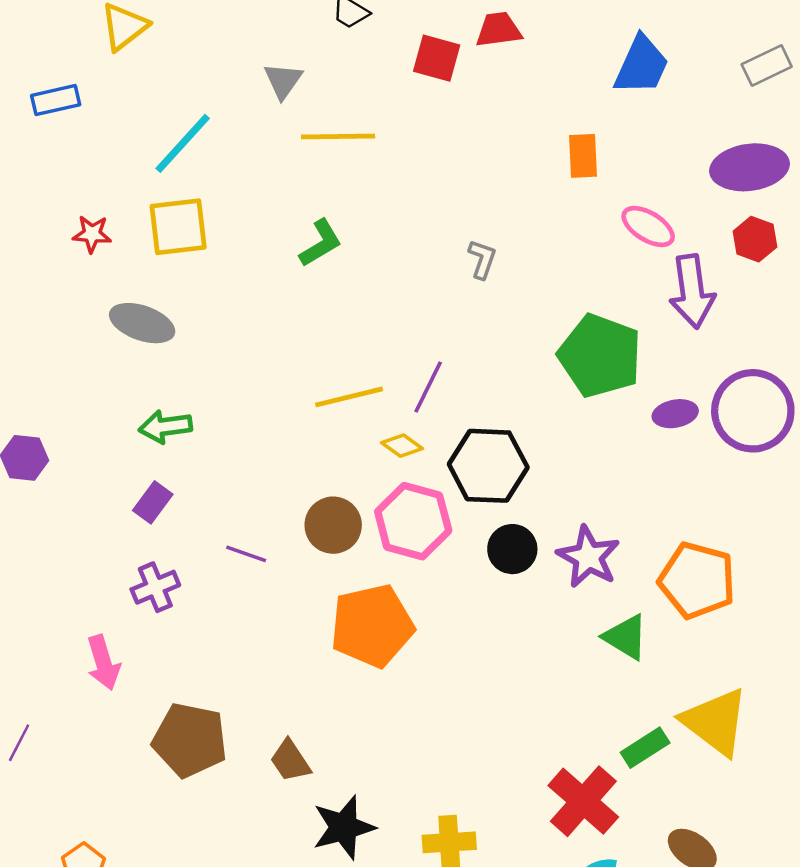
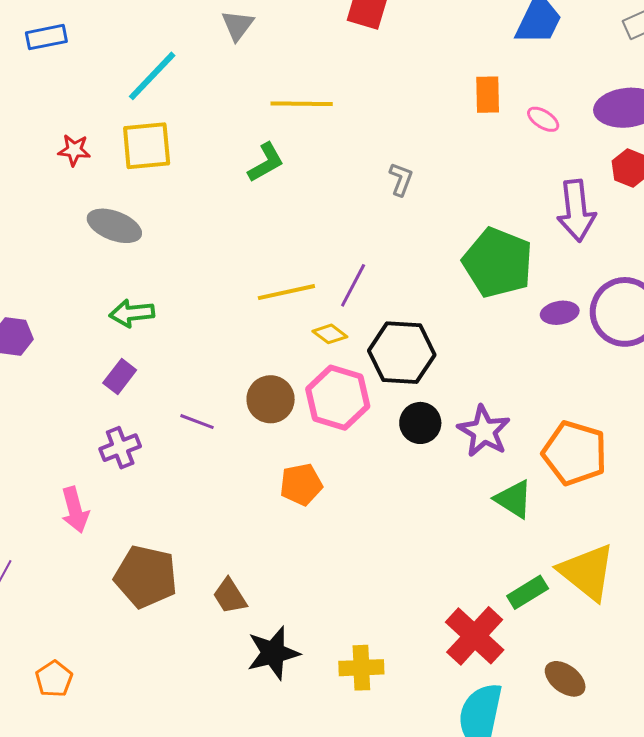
yellow line: (338, 137) -> (302, 104), moved
pink ellipse: (648, 226) -> (543, 119), moved, size x0.7
orange pentagon: (372, 626) -> (301, 484), size x0.6

